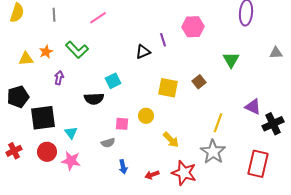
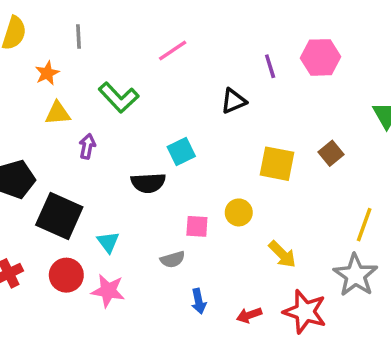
pink line: (98, 18) -> (173, 50), moved
purple line: (163, 40) -> (270, 66), moved
orange star: (46, 52) -> (47, 73), moved
yellow triangle: (26, 59) -> (58, 113), moved
black square: (43, 118) -> (59, 216), turned 32

